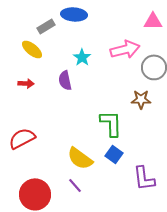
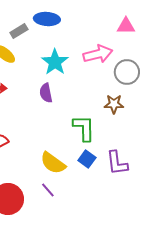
cyan star: (82, 57) -> (55, 62), size x1.5
purple semicircle: (65, 80) -> (46, 93), moved
purple L-shape: (144, 178) -> (117, 163), moved

